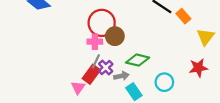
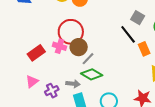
gray line: (96, 61) -> (88, 59), moved
purple cross: (106, 67) -> (52, 91), moved
red rectangle: (91, 74) -> (36, 53), moved

